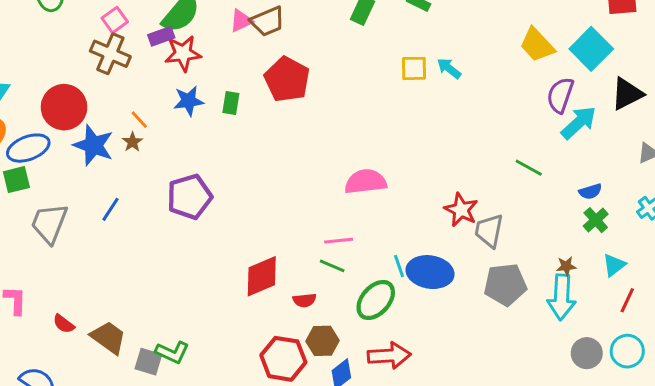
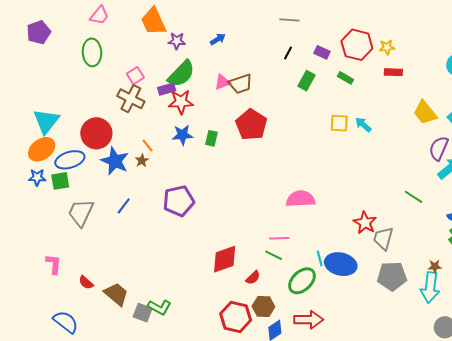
red semicircle: (304, 300) -> (253, 278), turned -42

